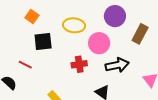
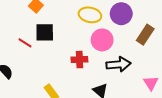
yellow ellipse: (74, 25) -> (90, 15), moved
red line: (25, 65) -> (25, 43), moved

